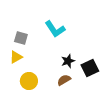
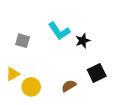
yellow triangle: (16, 57) -> (13, 74), moved
black star: (68, 61) -> (83, 41), moved

